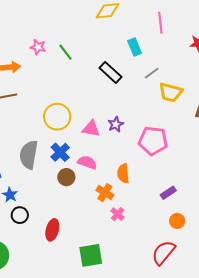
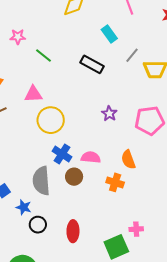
pink star: (38, 47) -> (18, 37), moved
pink triangle: (91, 129) -> (33, 94), moved
gray semicircle: (29, 155) -> (41, 181), moved
pink cross: (118, 214) -> (136, 229), moved, turned -32

